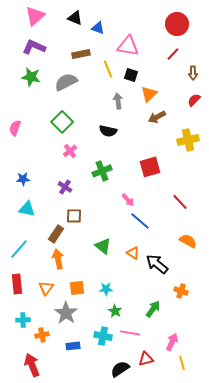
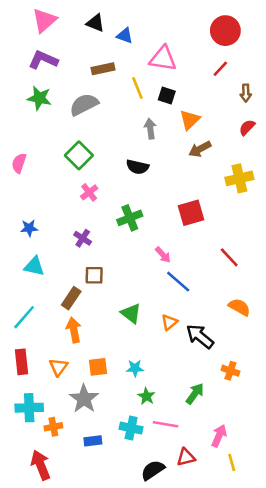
orange triangle: (133, 253) -> (169, 322), turned 48
cyan cross: (23, 320) -> (29, 408), size x1.5

